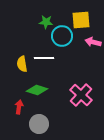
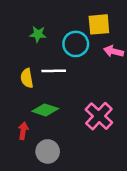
green star: (46, 22) -> (38, 34), moved

